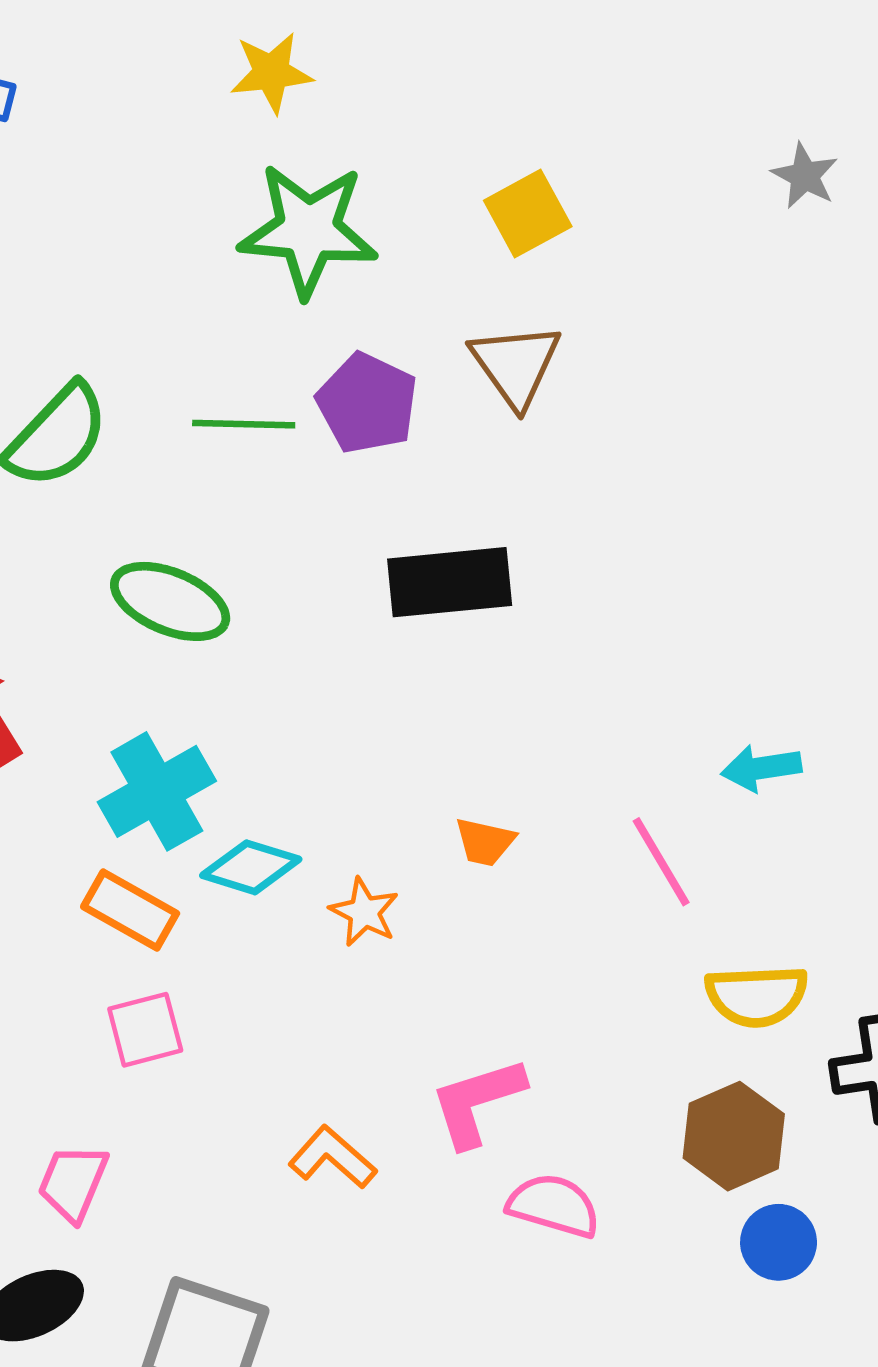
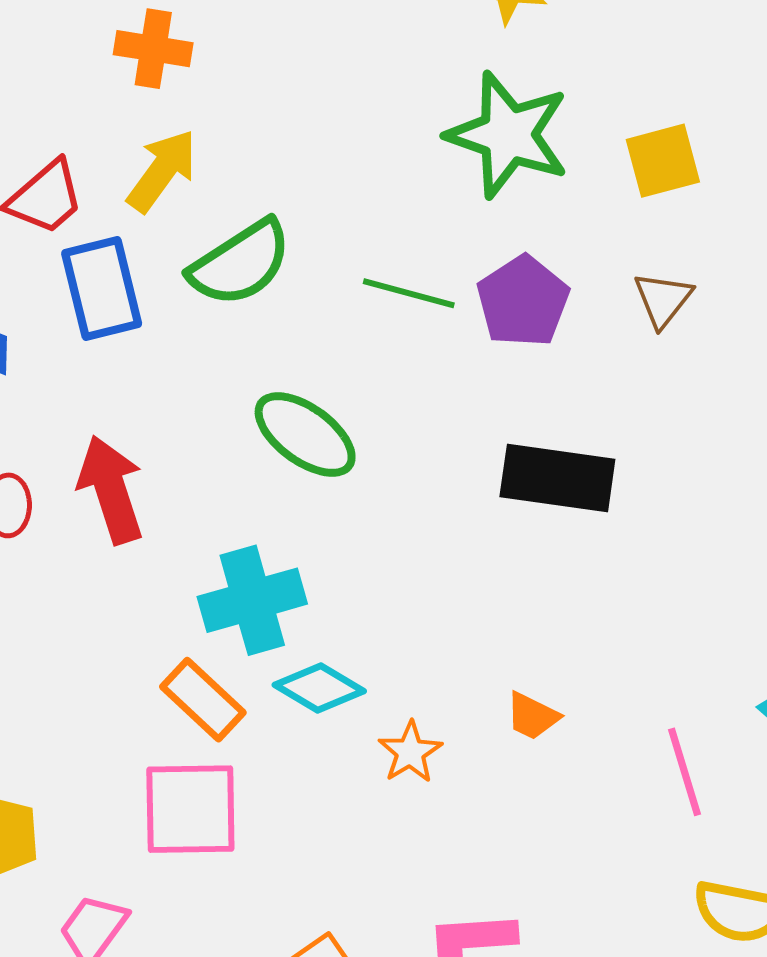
yellow square: (528, 213) -> (663, 161), moved
brown triangle: (516, 365) -> (663, 299), size x0.7
pink square: (145, 1030) -> (190, 809), size x1.5

